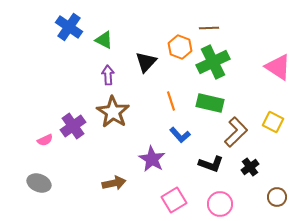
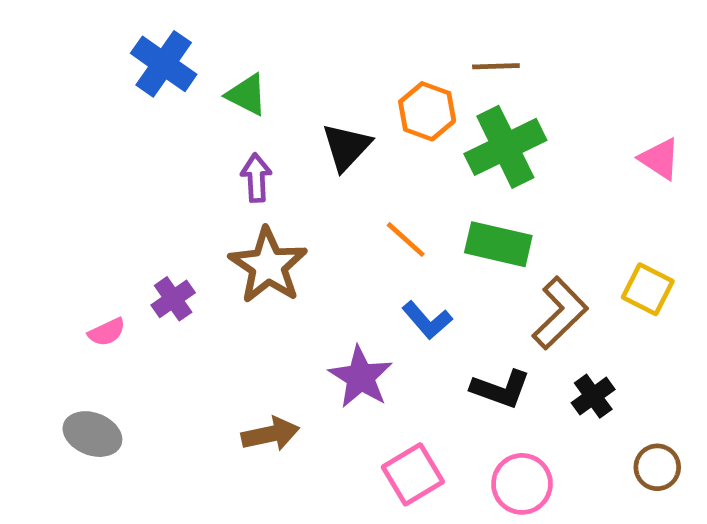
pink triangle: (278, 67) -> (660, 159), size x0.7
orange line: (171, 101) -> (406, 239), turned -30
purple cross: (73, 126) -> (173, 299), size x0.7

